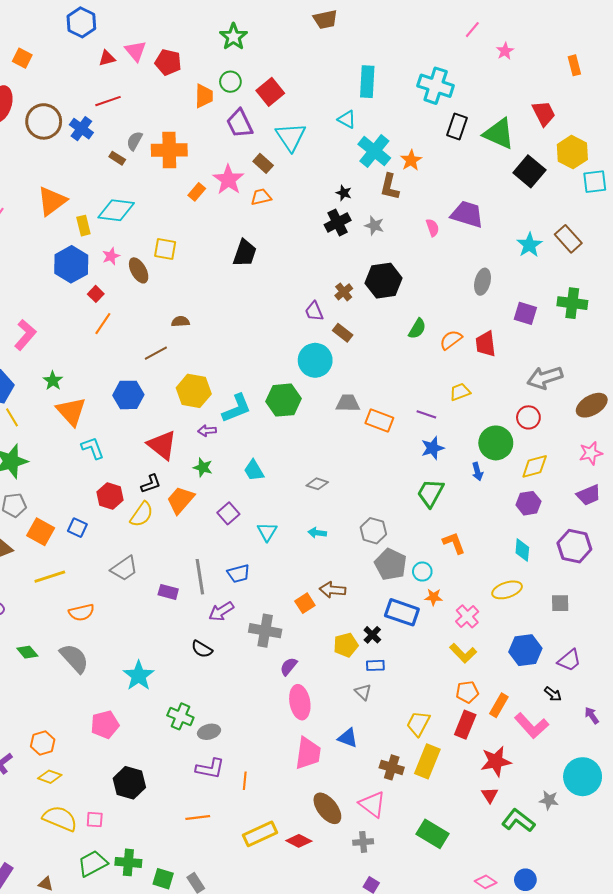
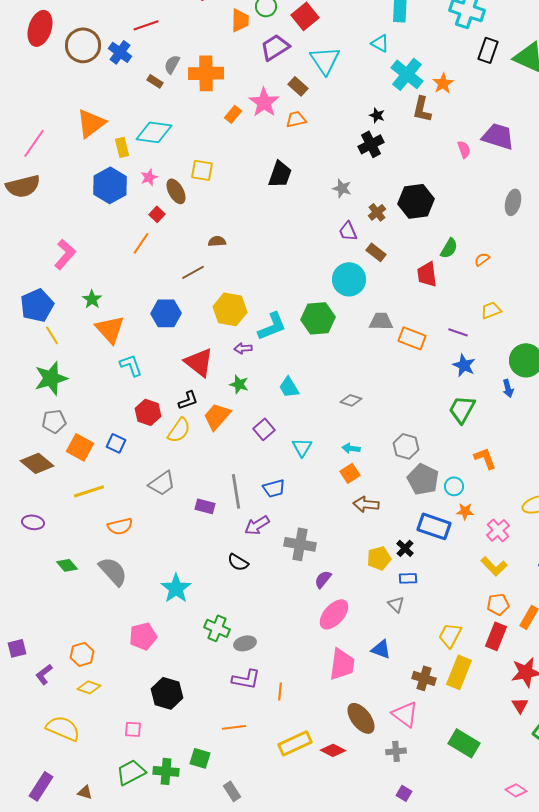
purple trapezoid: (240, 123) -> (275, 47), turned 84
gray star: (374, 226) -> (342, 188), moved
red square: (96, 294) -> (157, 214), moved
orange semicircle: (451, 340) -> (482, 259), size x0.7
red trapezoid: (486, 344) -> (427, 274), moved
blue star: (433, 448) -> (464, 365), turned -30
orange square: (305, 603) -> (350, 473), moved
pink ellipse: (300, 702) -> (334, 614), turned 52
yellow semicircle: (60, 819) -> (63, 728), moved
green square: (163, 879) -> (200, 758), moved

